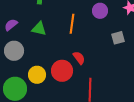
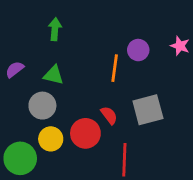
orange line: (72, 24) -> (115, 68), moved
gray square: (118, 38) -> (148, 110), moved, size x1.6
gray circle: (14, 51) -> (42, 106), moved

